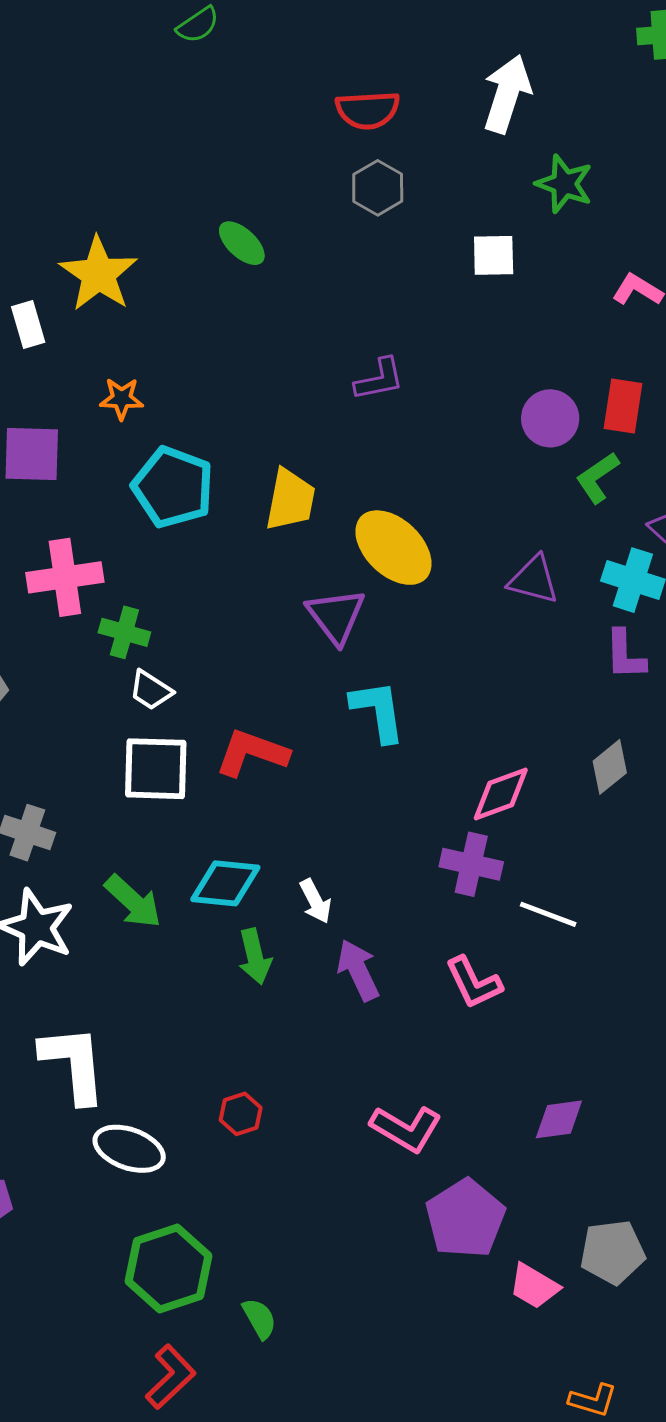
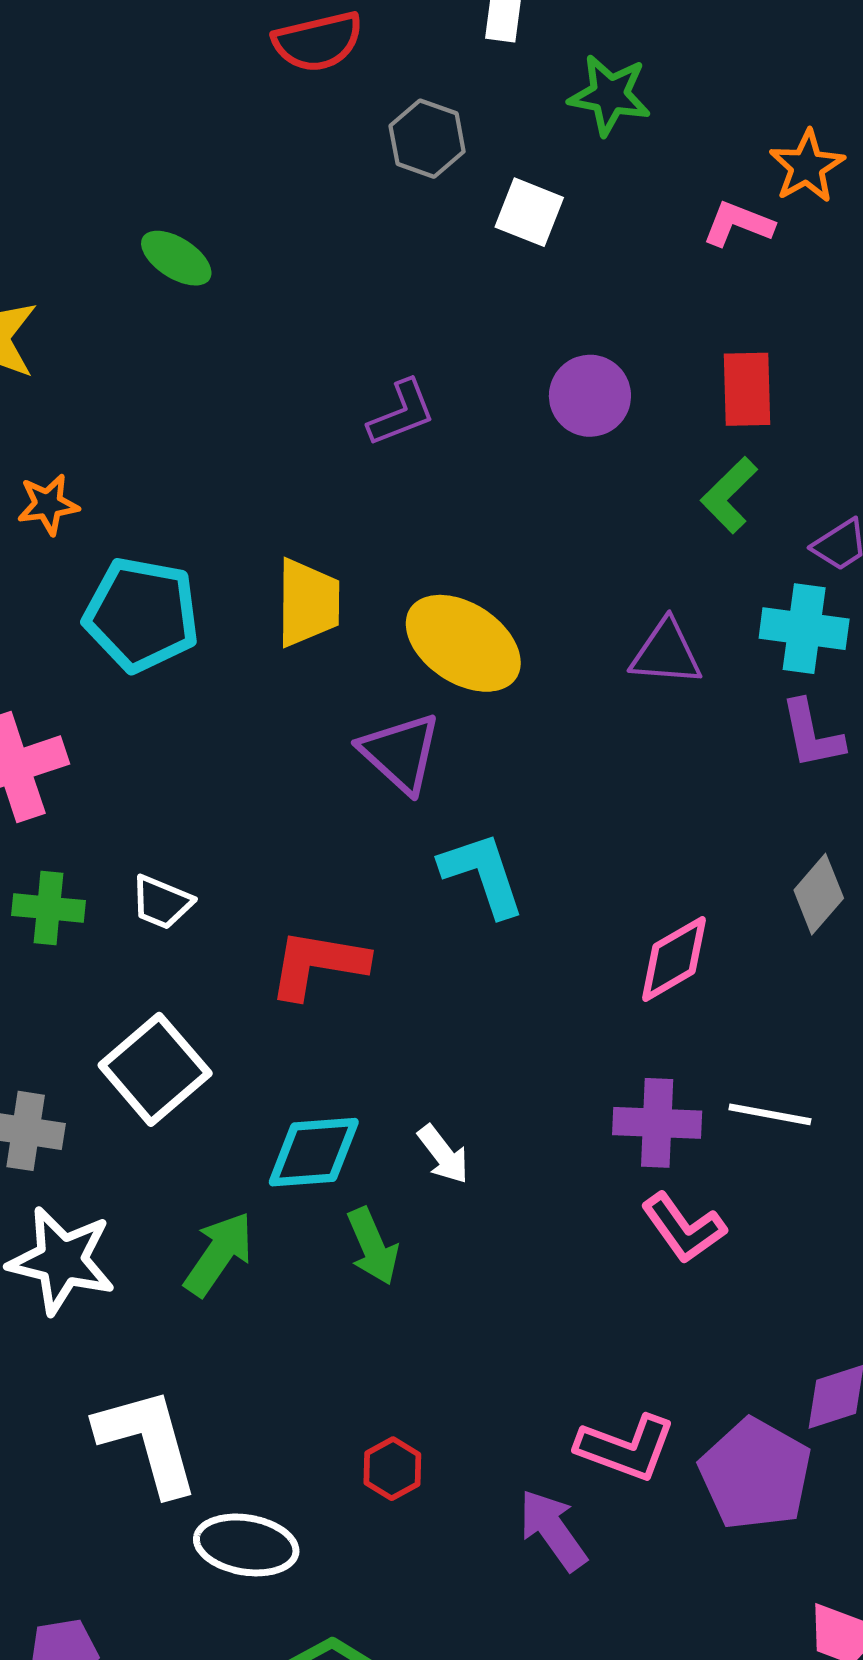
gray hexagon: (378, 188) -> (427, 139), moved
white square: (494, 255) -> (529, 212), turned 33
purple circle: (550, 418) -> (590, 396), moved
green cross: (124, 632) -> (49, 908), moved
white square: (156, 769) -> (155, 1069), moved, turned -32
purple cross: (471, 864) -> (657, 1123), moved
green arrow: (133, 901) -> (219, 1254), moved, turned -88
purple arrow: (358, 970) -> (553, 1530), moved
purple pentagon: (465, 1219) -> (755, 1474), moved

